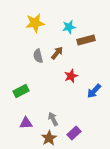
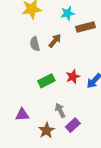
red star: (71, 76) -> (73, 77), moved
green rectangle: (21, 91) -> (46, 81), moved
gray arrow: (53, 119) -> (60, 110), moved

